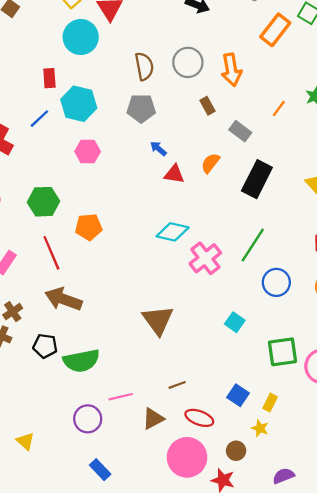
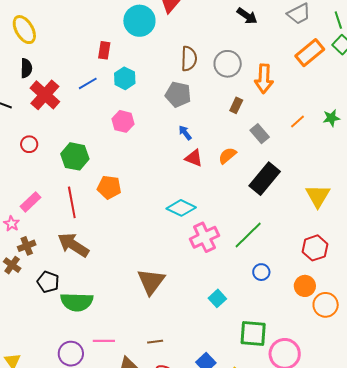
cyan hexagon: (79, 104) -> (125, 78), size x0.7
brown rectangle: (208, 106) -> (236, 105), turned 42
blue circle: (276, 282) -> (261, 272), size x0.7

